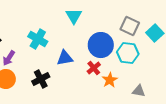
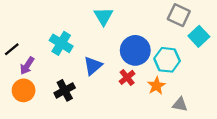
gray square: (130, 26) -> (179, 15), moved
blue triangle: (65, 58) -> (93, 66), turned -30
orange star: (110, 80) -> (156, 86), moved

